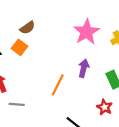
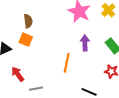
brown semicircle: (27, 28) -> (28, 21), turned -48

